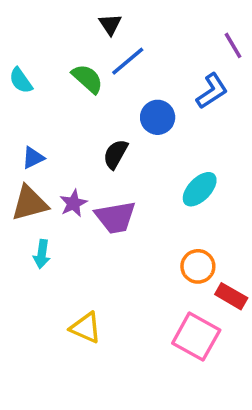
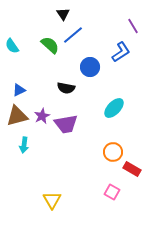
black semicircle: (115, 154) -> (66, 88), turned -108
yellow triangle: (86, 328) -> (52, 200), moved, turned 36
pink square: (196, 337) -> (112, 192), size x0.6

